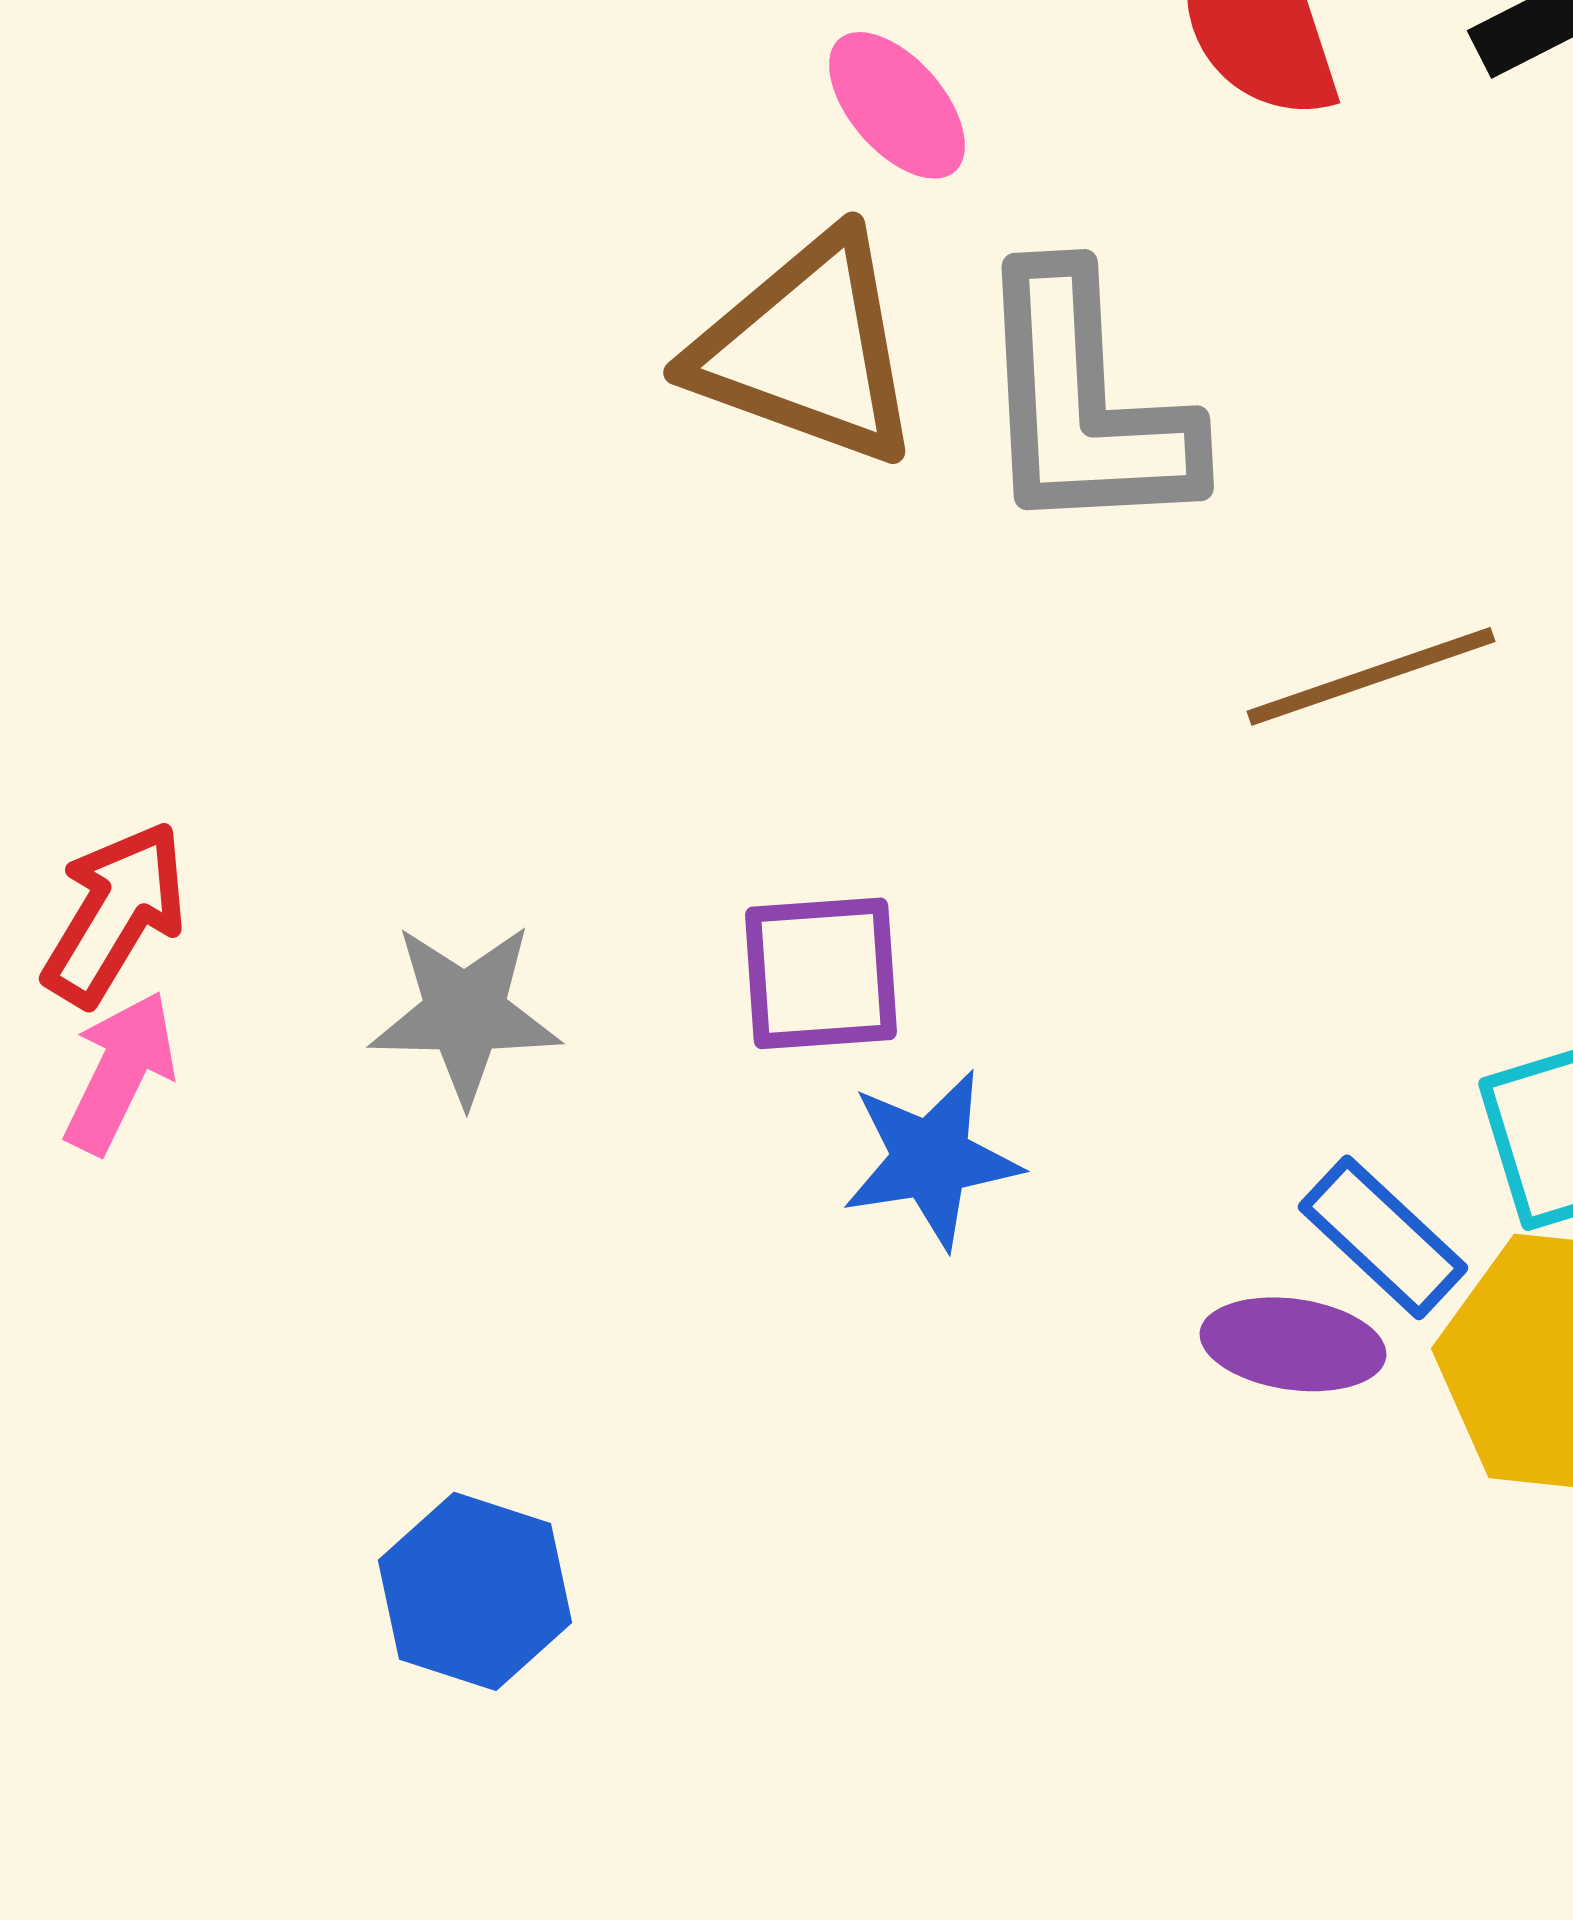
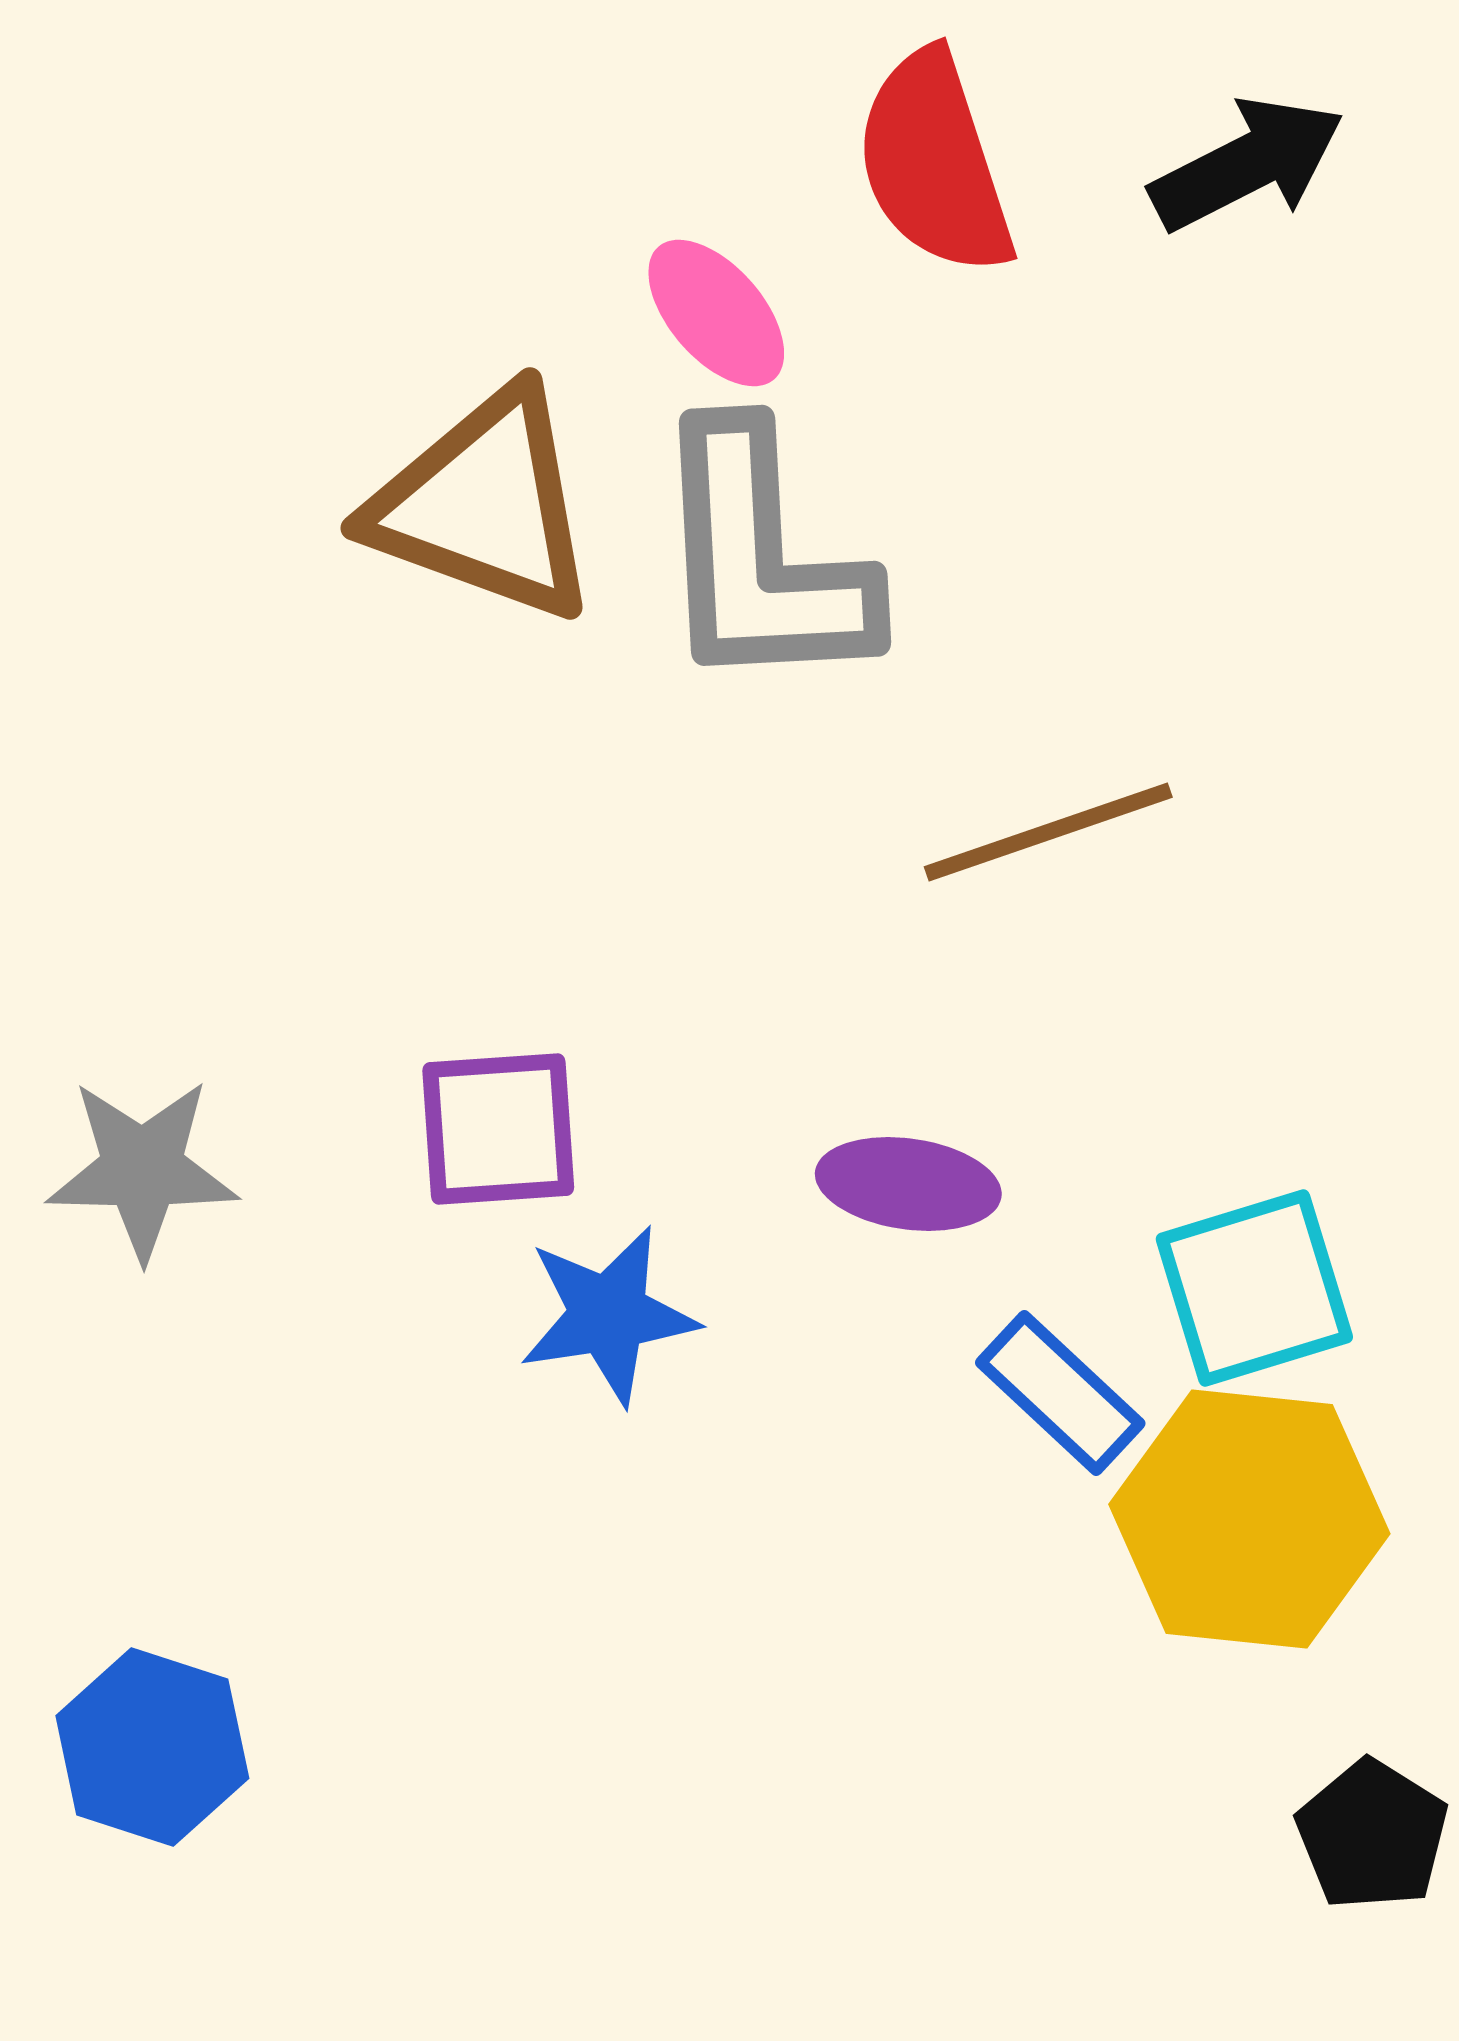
pink ellipse: (897, 105) -> (716, 313), moved
purple ellipse: (1293, 1344) -> (908, 1184), moved

